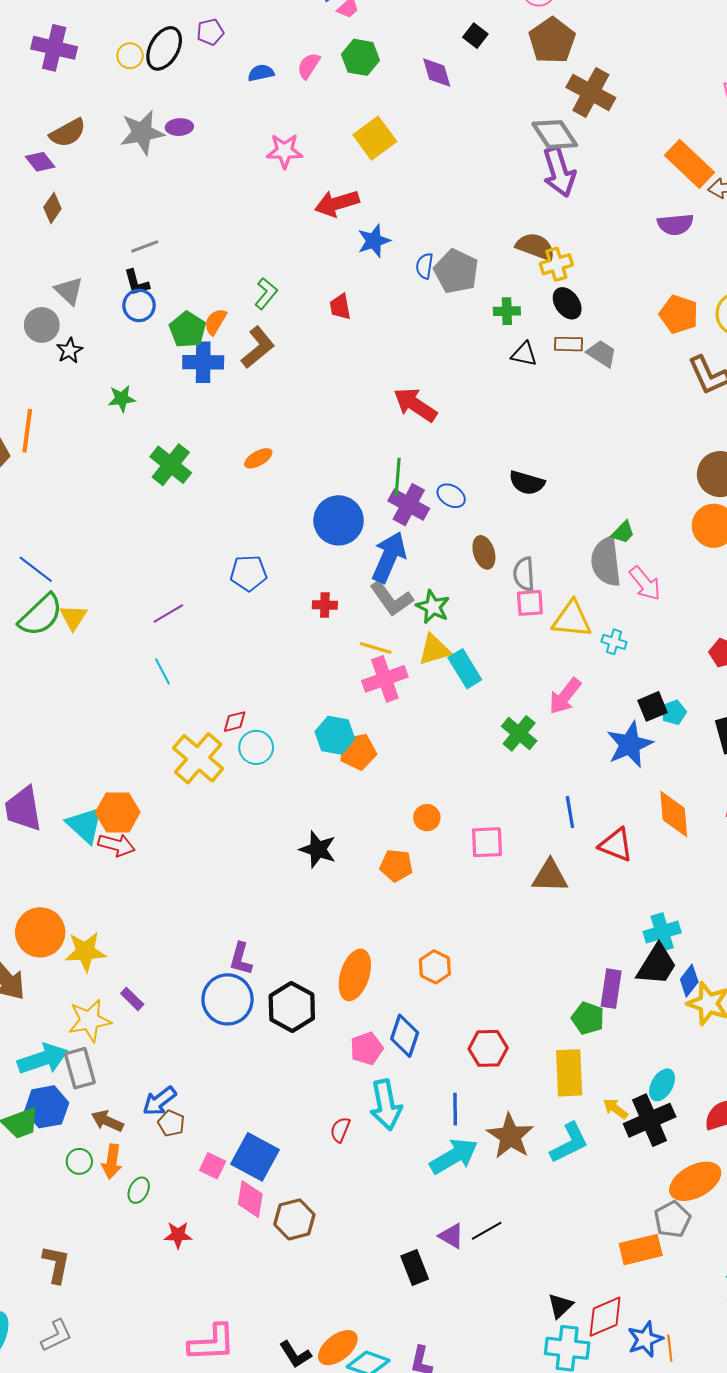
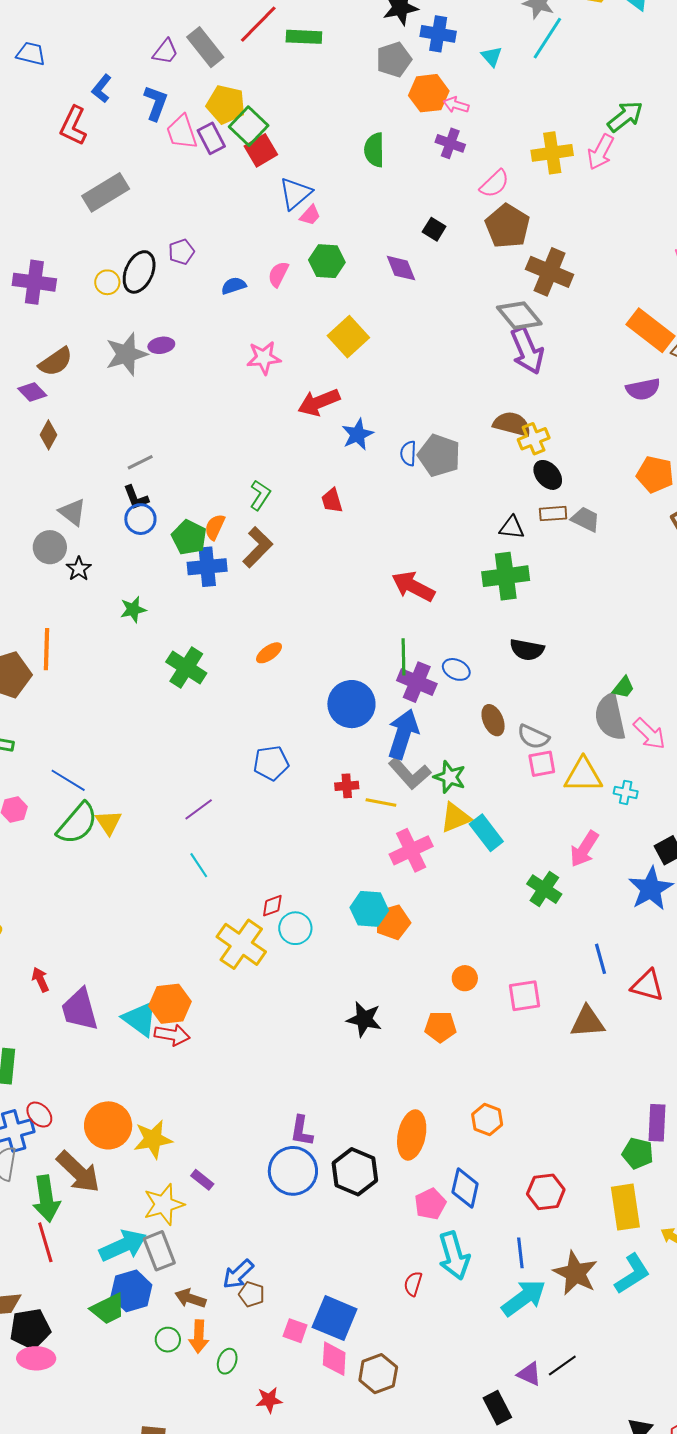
green cross: (507, 311) -> (506, 576), moved, size x1.8
gray semicircle: (524, 574) -> (533, 737), turned -56
yellow line: (376, 648) -> (381, 803), moved

